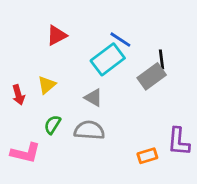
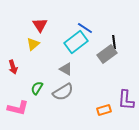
red triangle: (57, 35) -> (40, 25), turned -35
yellow triangle: (47, 85) -> (33, 44), moved
gray semicircle: (89, 130) -> (63, 92), turned 145

